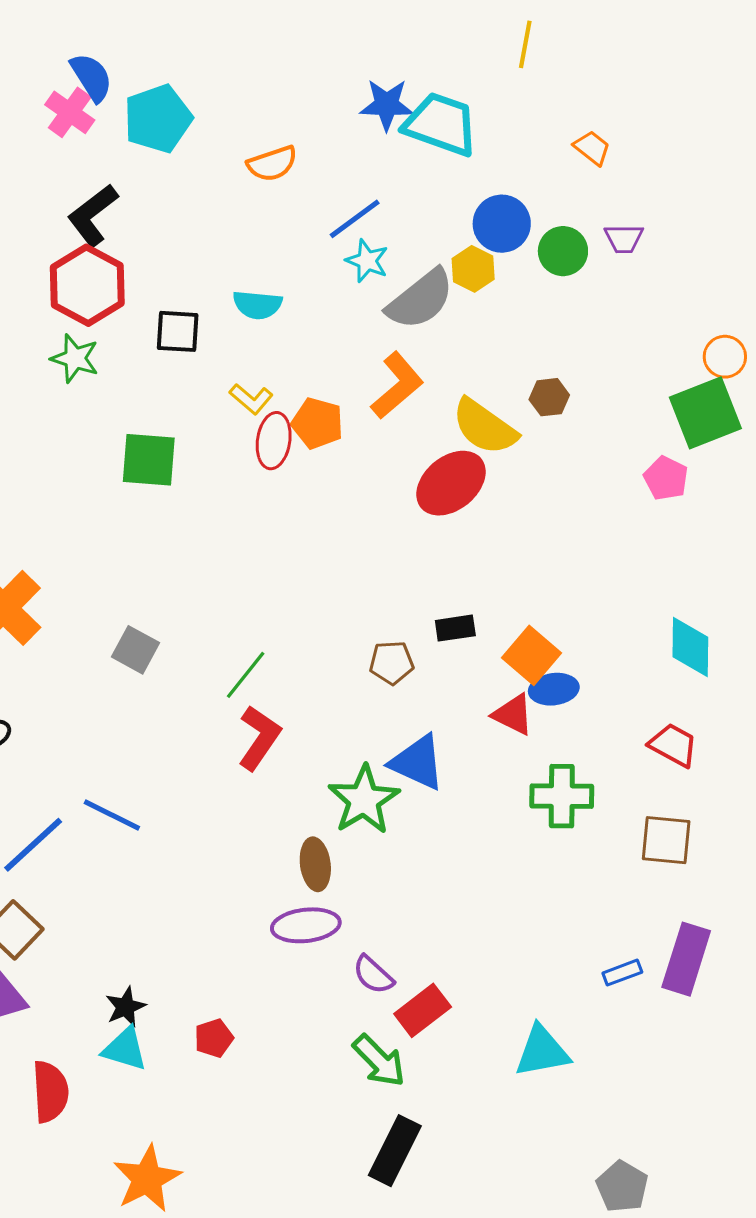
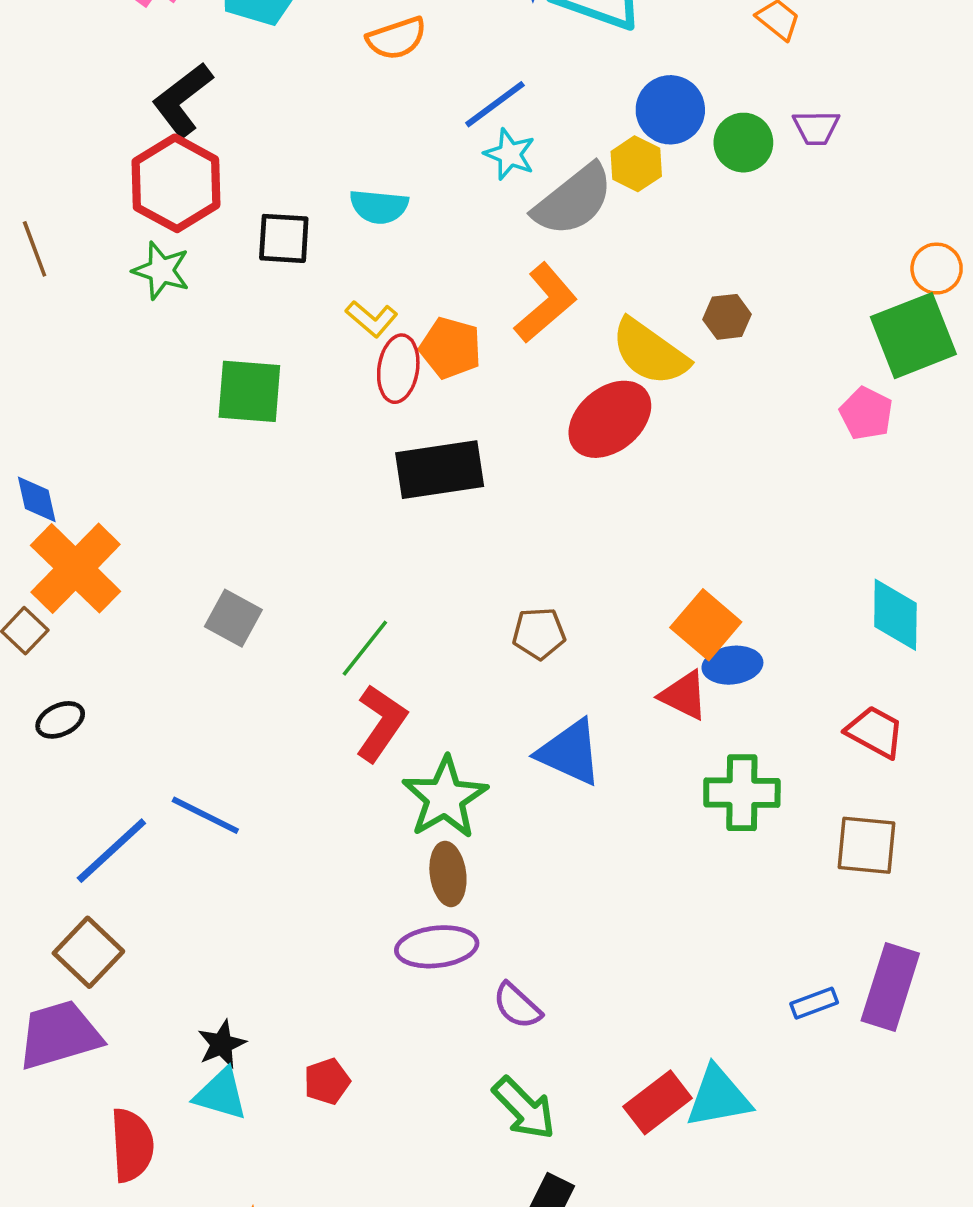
black rectangle: (455, 628) -> (440, 470), moved, size x1.8
green star: (364, 800) -> (445, 798), moved
red rectangle: (423, 1010) -> (658, 1102), moved

